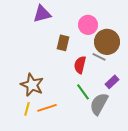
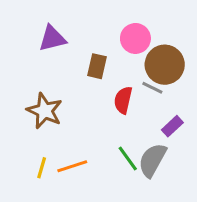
purple triangle: (42, 14) -> (52, 38), moved
brown star: (32, 85) -> (45, 111), moved
green line: (83, 92) -> (128, 159), moved

